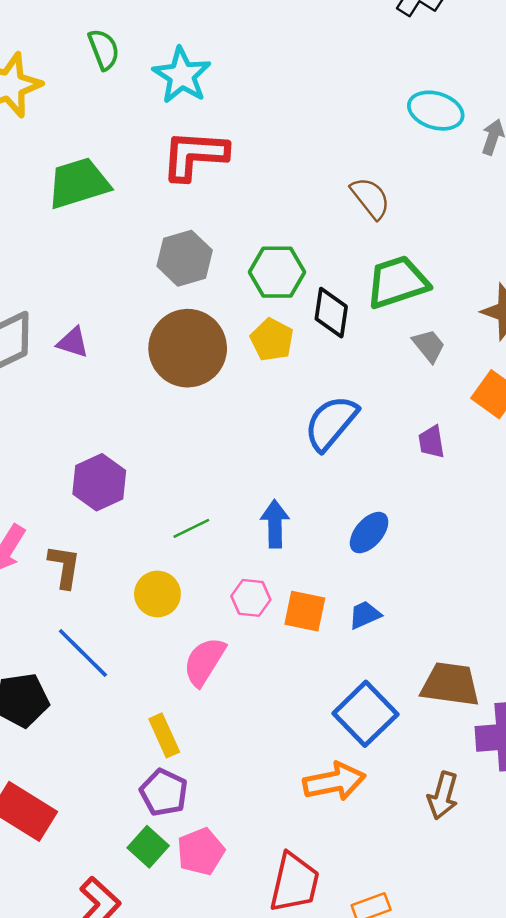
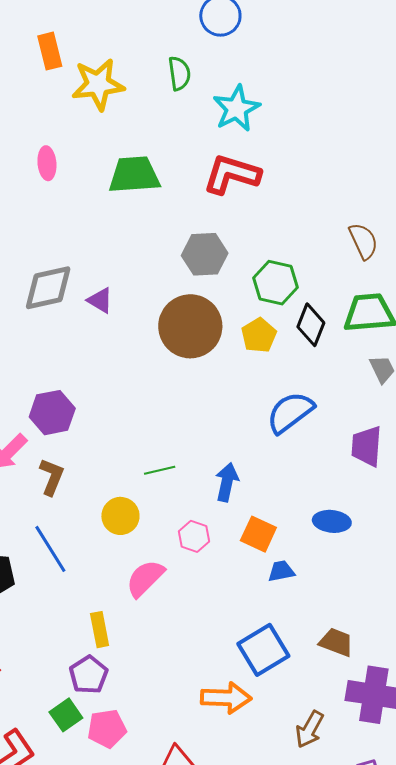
purple trapezoid: (431, 442) -> (367, 446), size x1.5
purple hexagon: (99, 482) -> (52, 413), moved
blue ellipse: (369, 533) -> (332, 521), moved, turned 42
orange square: (305, 611) -> (258, 534), moved
brown trapezoid: (450, 684) -> (336, 642), size x0.7

